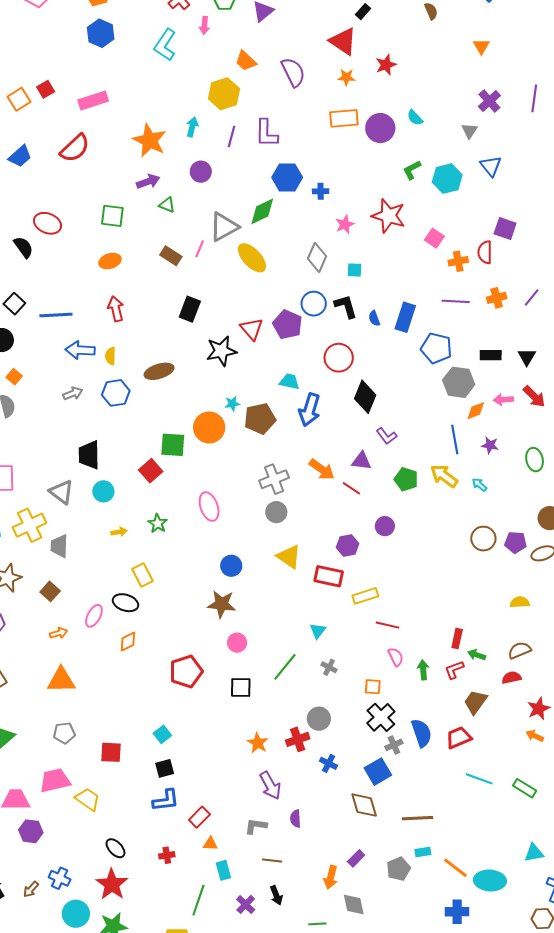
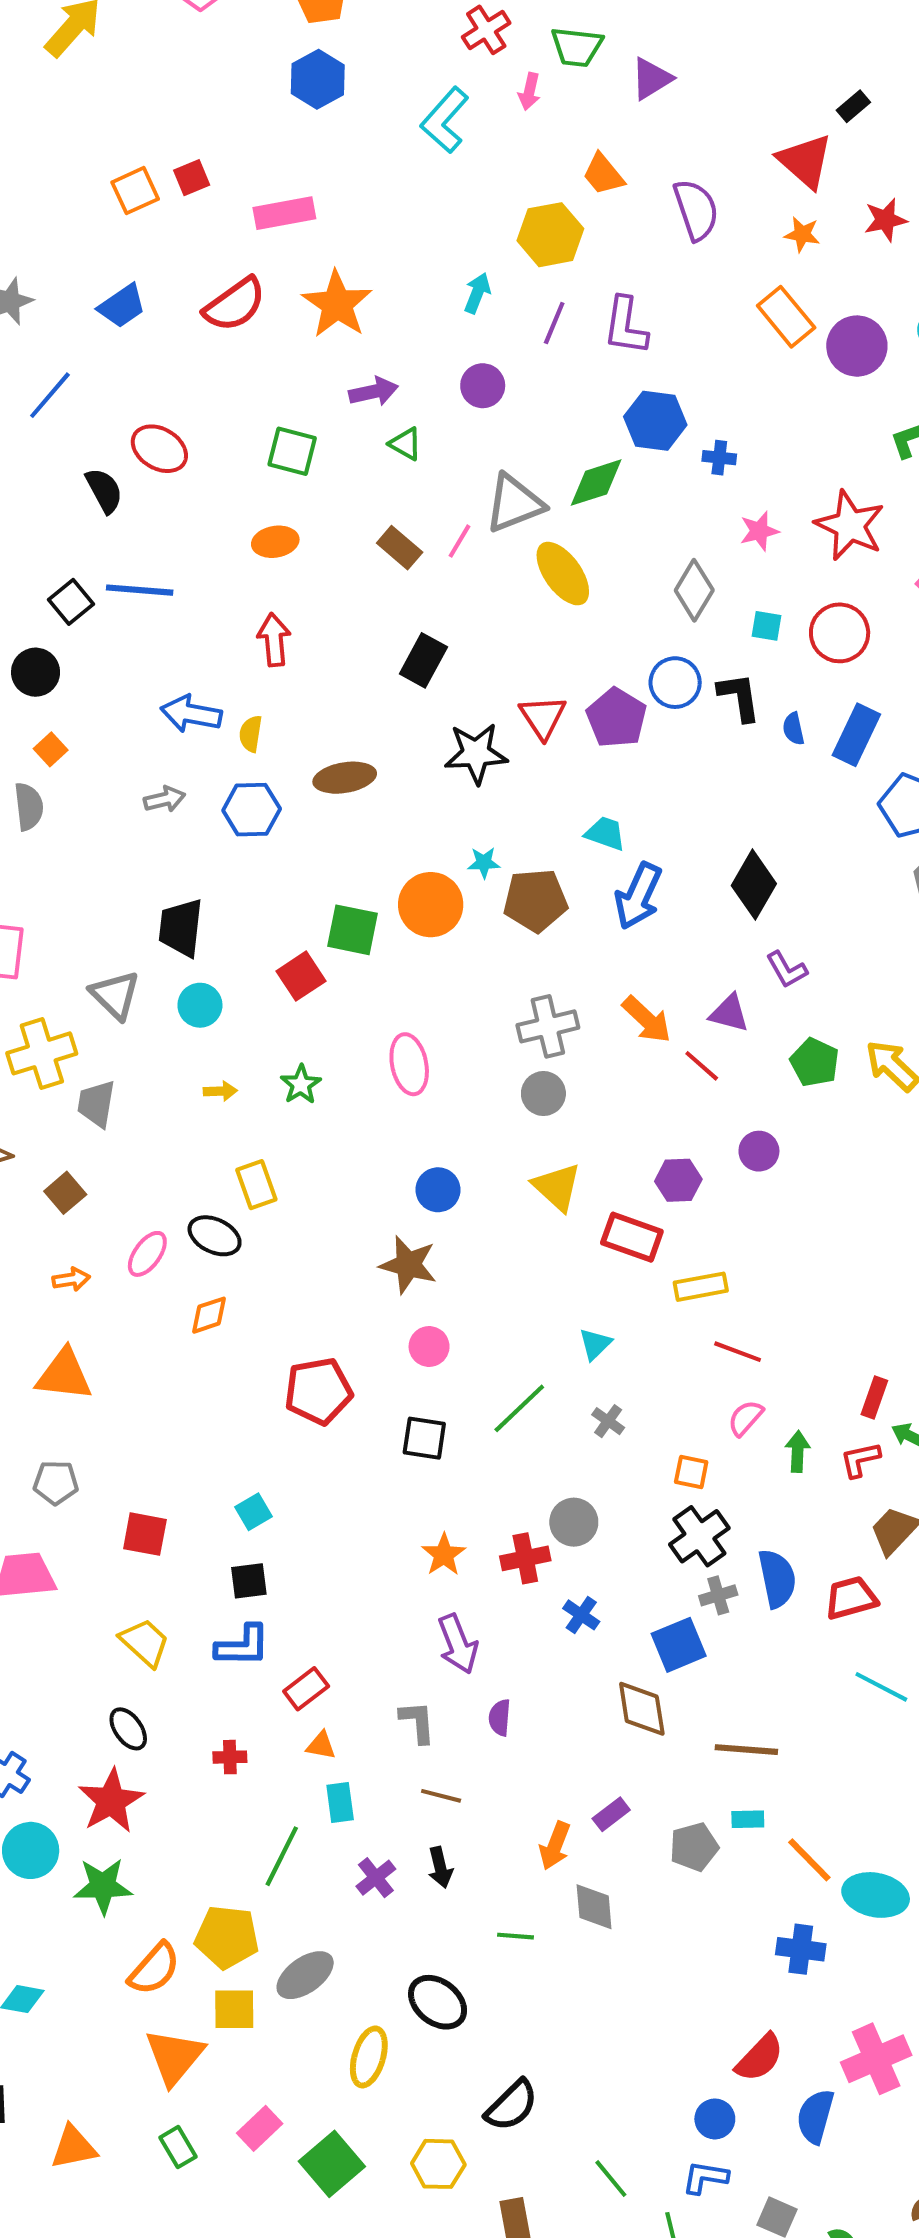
orange rectangle: (344, 118) -> (786, 317), turned 48
orange star: (150, 140) -> (337, 304), moved
blue line: (56, 315) -> (140, 590), moved
red circle: (339, 358) -> (840, 633), moved
pink semicircle: (396, 657) -> (746, 1418), turned -120
yellow trapezoid: (88, 799) -> (145, 1642), moved
gray L-shape: (256, 826) -> (417, 1722), turned 70

